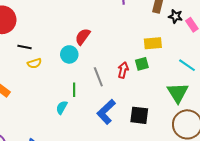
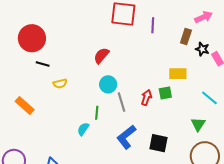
red semicircle: (83, 37) -> (101, 56), moved
black line: (25, 47) -> (43, 64), moved
cyan circle: (69, 54) -> (108, 84), moved
green triangle: (178, 93) -> (198, 124), size x0.7

